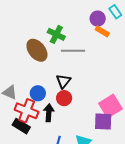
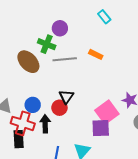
purple circle: (98, 19) -> (60, 28), moved
orange rectangle: (102, 31) -> (96, 54), moved
black triangle: (63, 81) -> (66, 97), moved
black rectangle: (21, 126) -> (19, 139), turned 60

